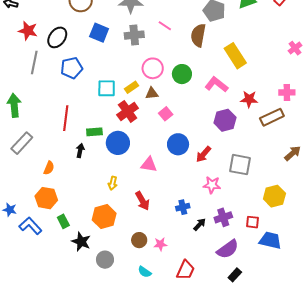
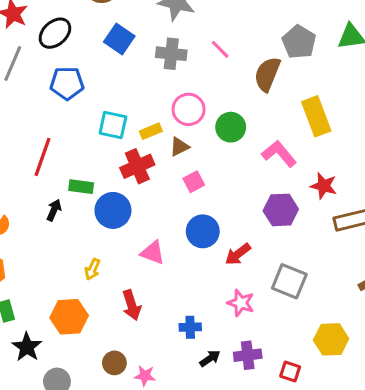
brown triangle: (152, 93) -> (179, 147), turned -32

